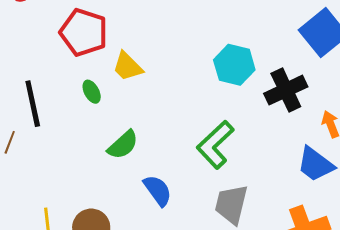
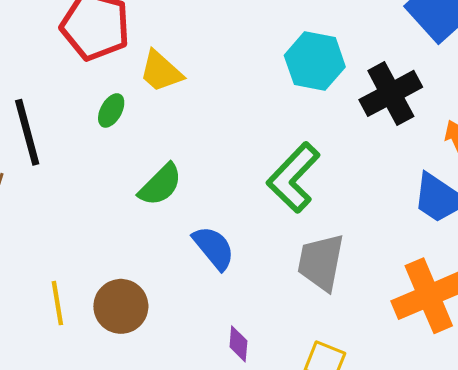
green ellipse: (92, 92) -> (111, 110), turned 60

